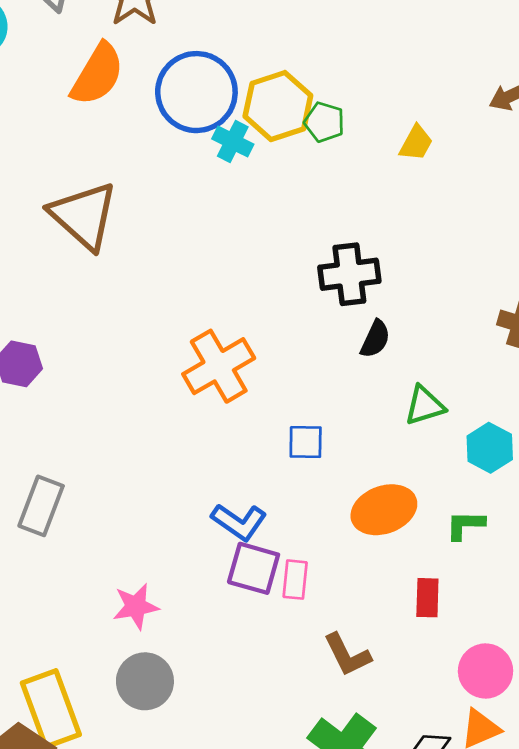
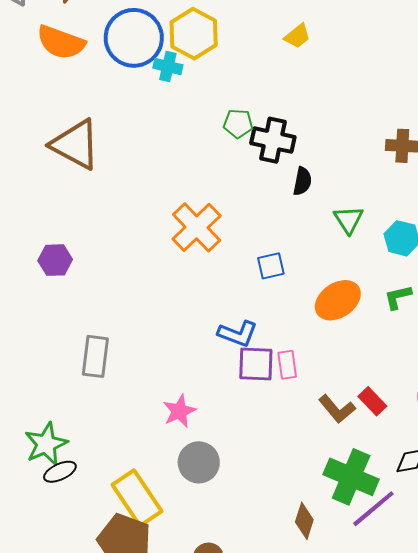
orange semicircle: (97, 74) -> (61, 42), turned 93
green pentagon: (324, 122) -> (238, 124), moved
yellow trapezoid: (416, 143) -> (297, 36), turned 36
black cross: (349, 274) -> (273, 140), turned 33
green triangle: (425, 405) -> (349, 220), turned -32
red rectangle: (427, 598) -> (372, 401), moved, turned -32

